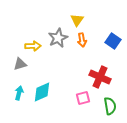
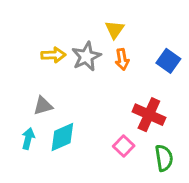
yellow arrow: (33, 46) -> (53, 55), moved
gray triangle: (20, 64) -> (43, 106), moved
pink square: (83, 98) -> (124, 146), turned -32

